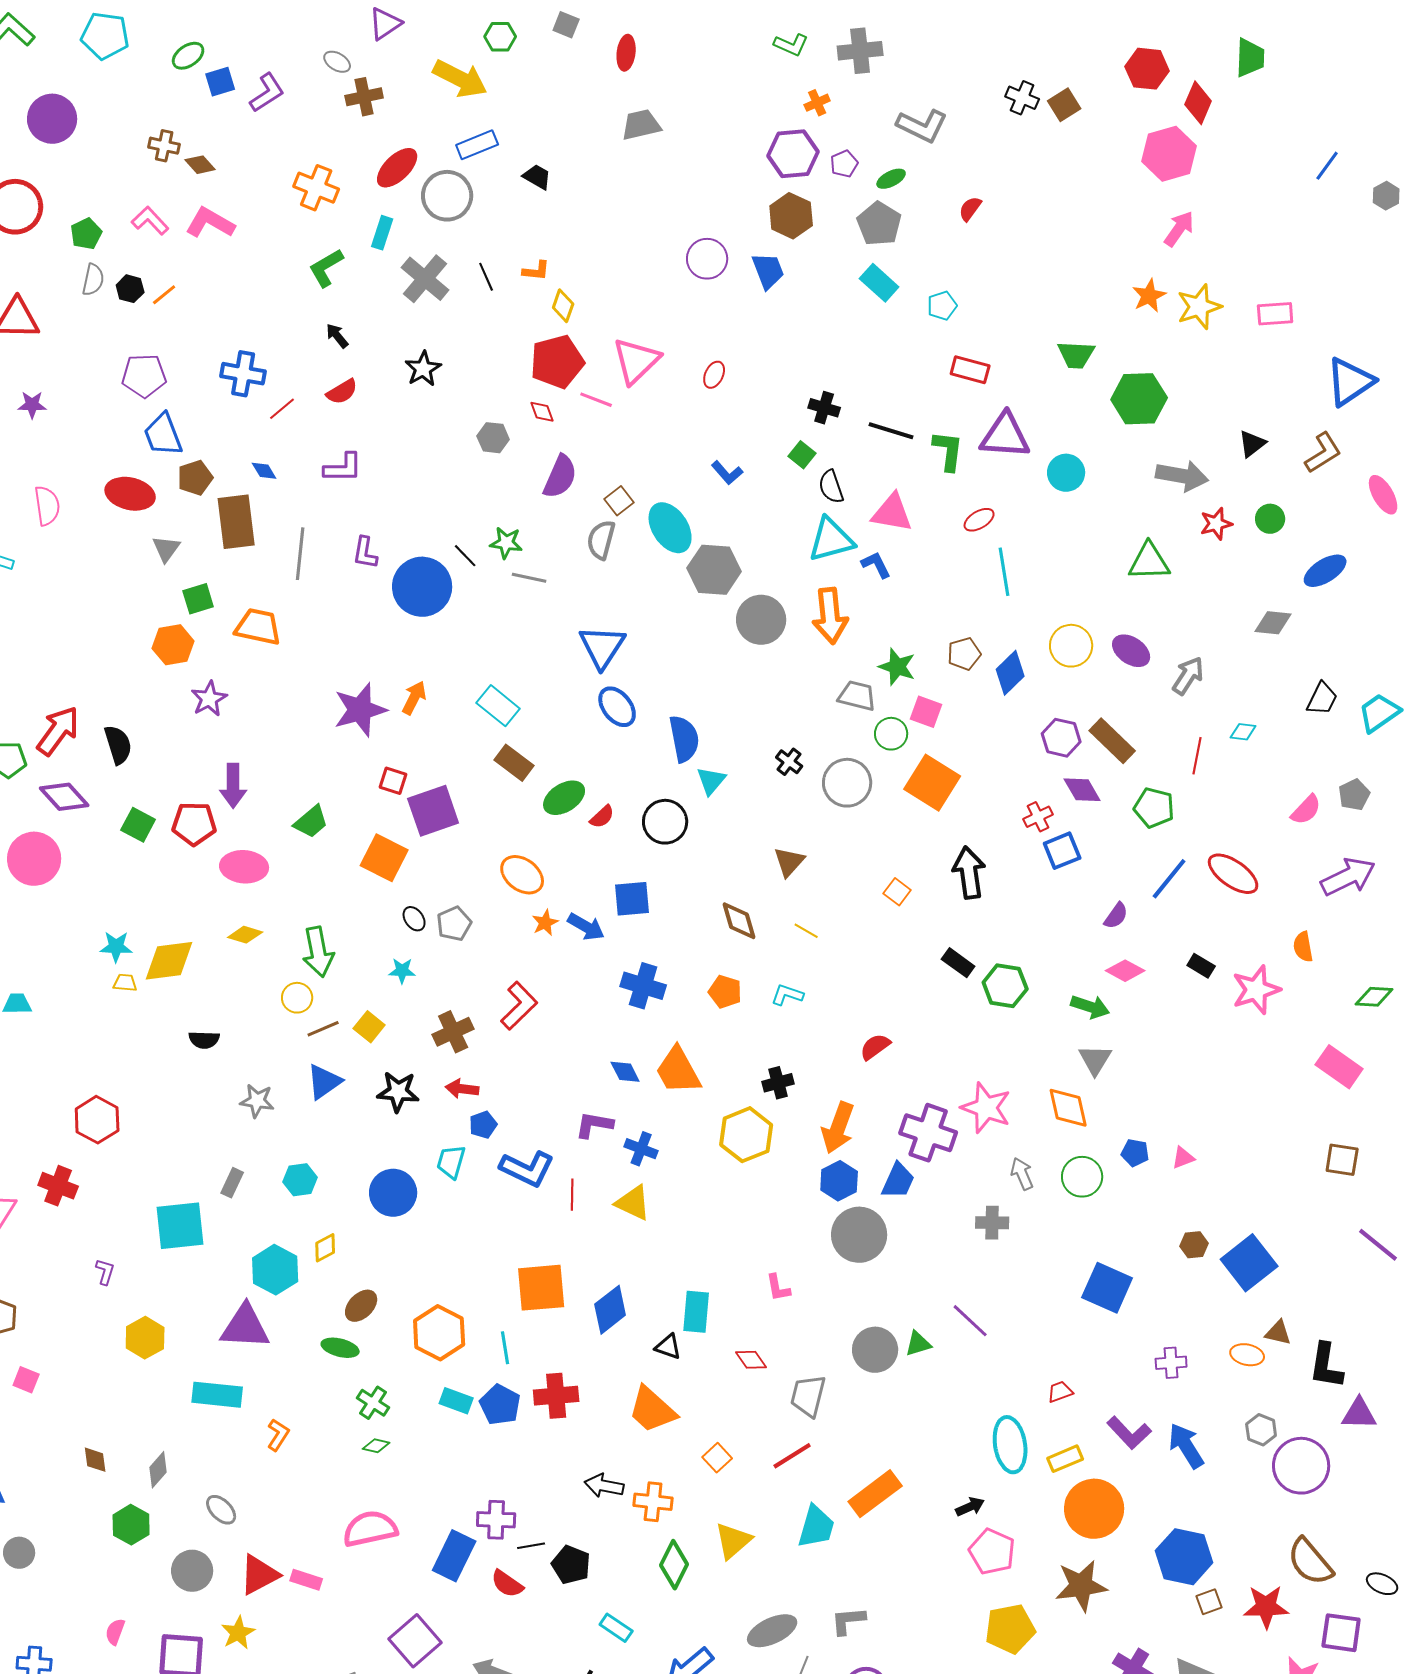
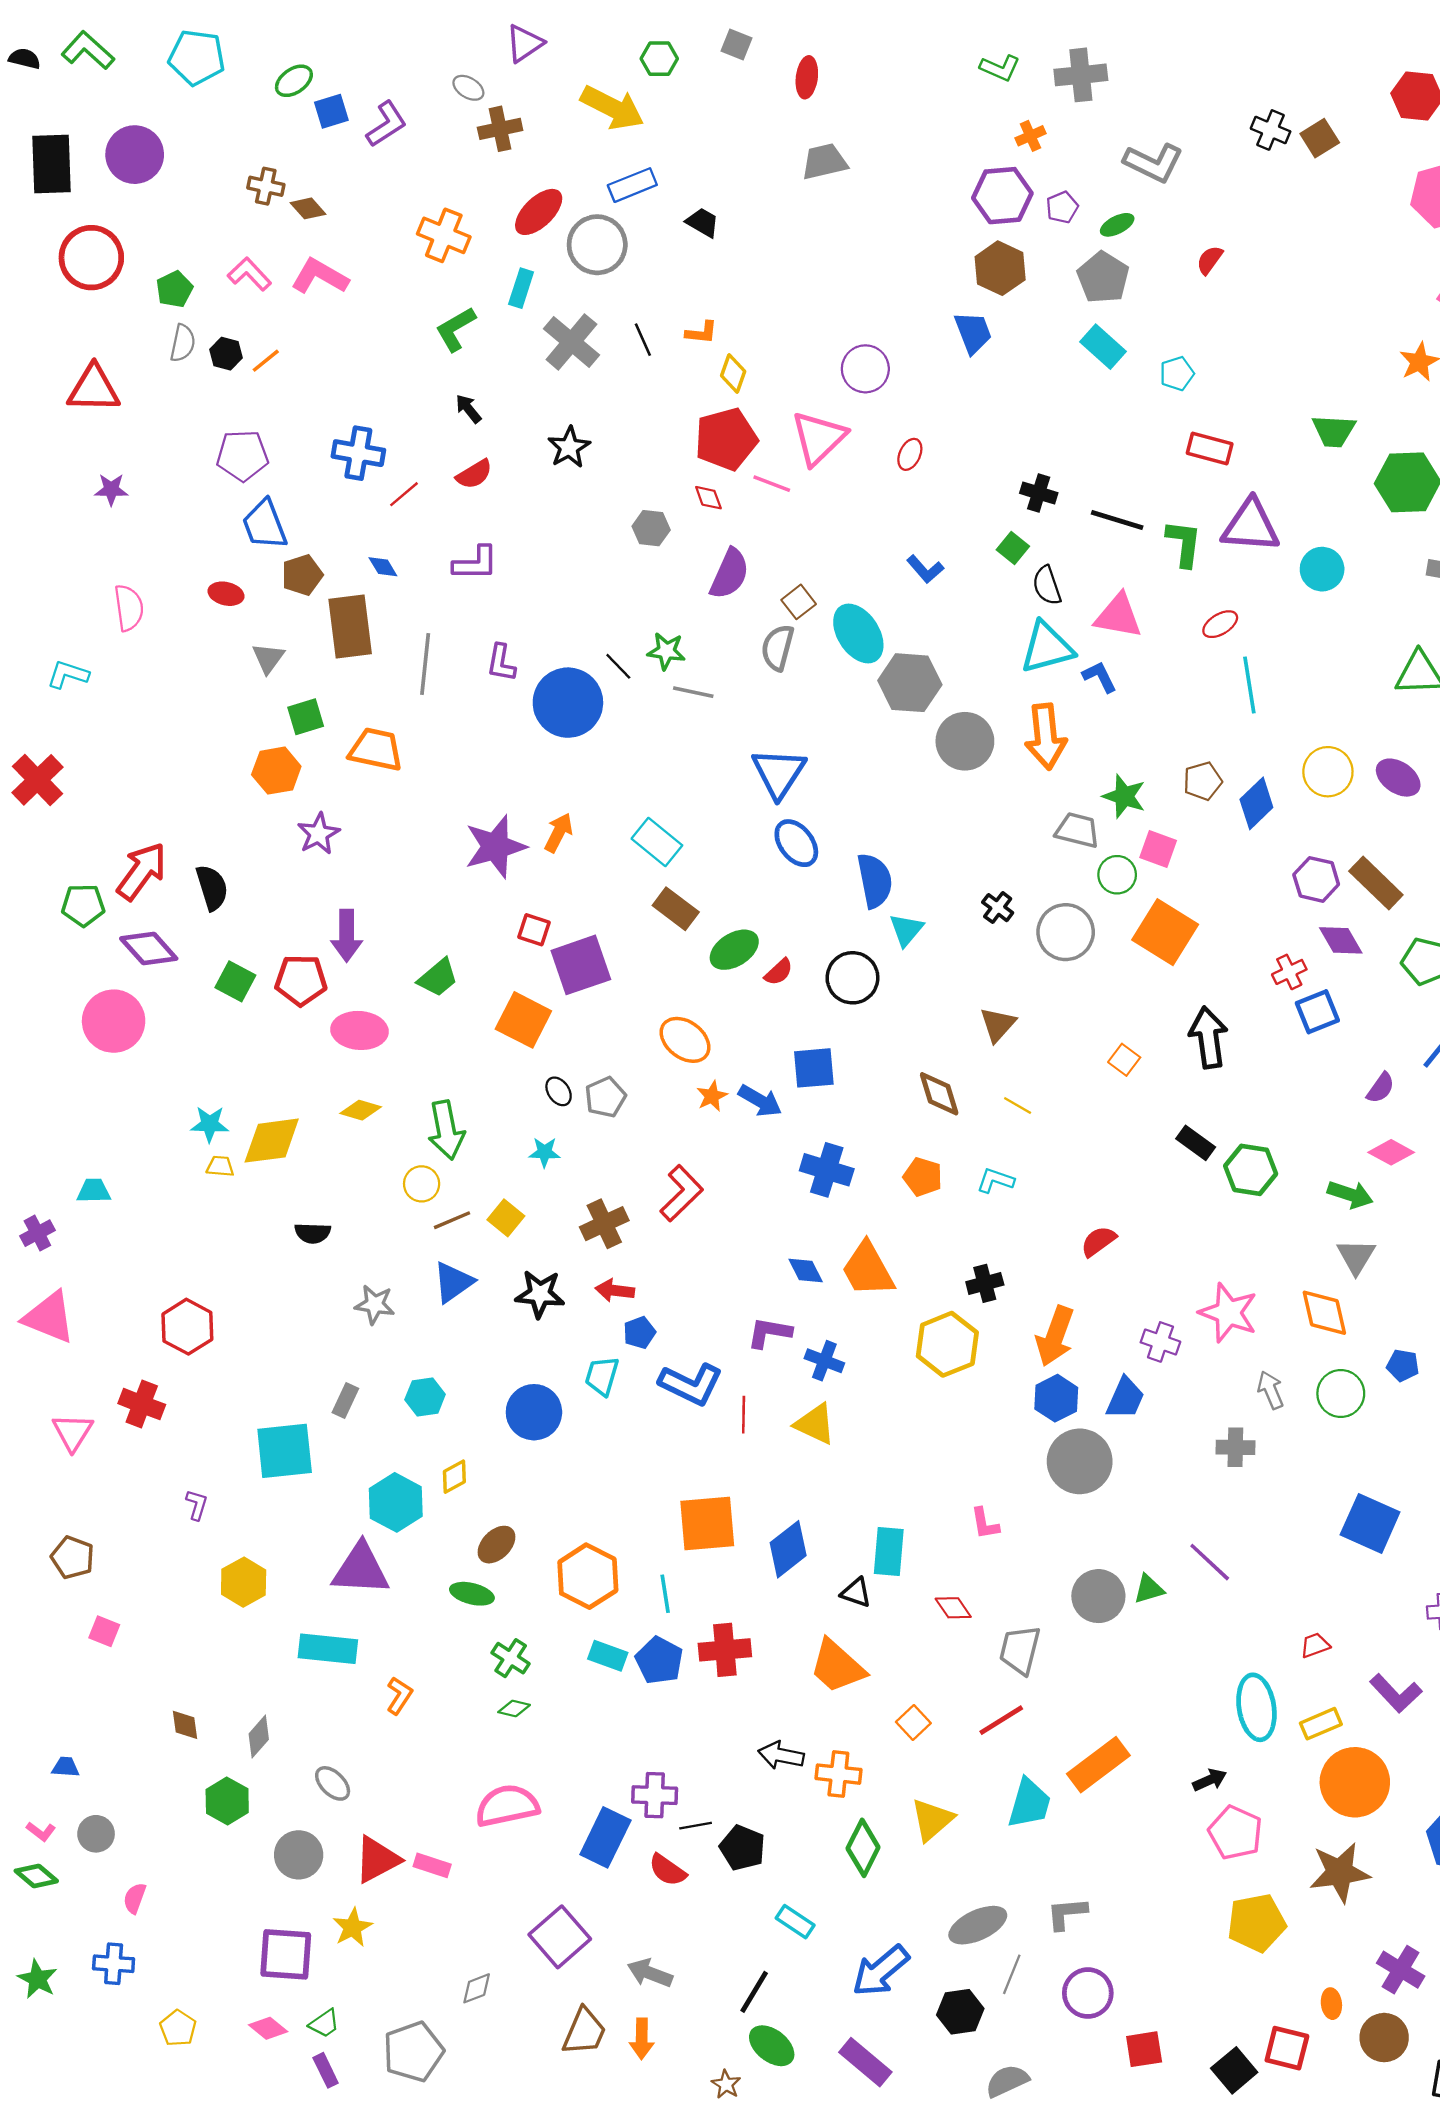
purple circle: (707, 259) -> (865, 369), moved
red ellipse: (130, 494) -> (226, 594), size x0.6
purple cross: (928, 1133) -> (1160, 1342), size x0.6
pink semicircle: (115, 1632) -> (135, 1898), moved

